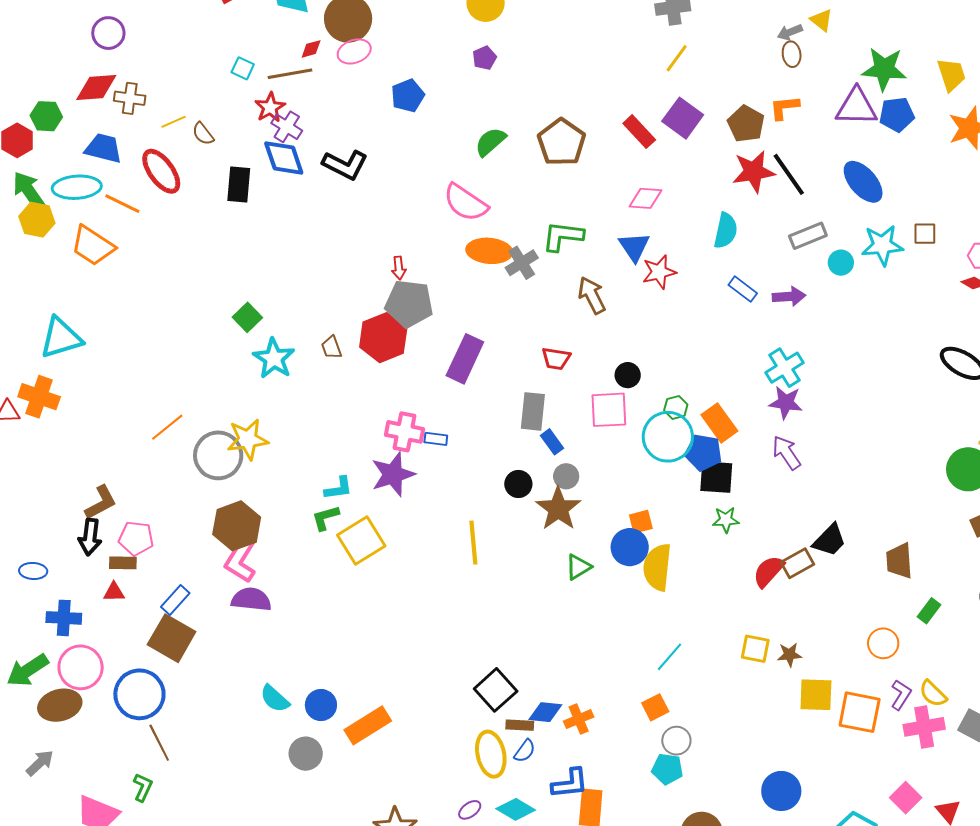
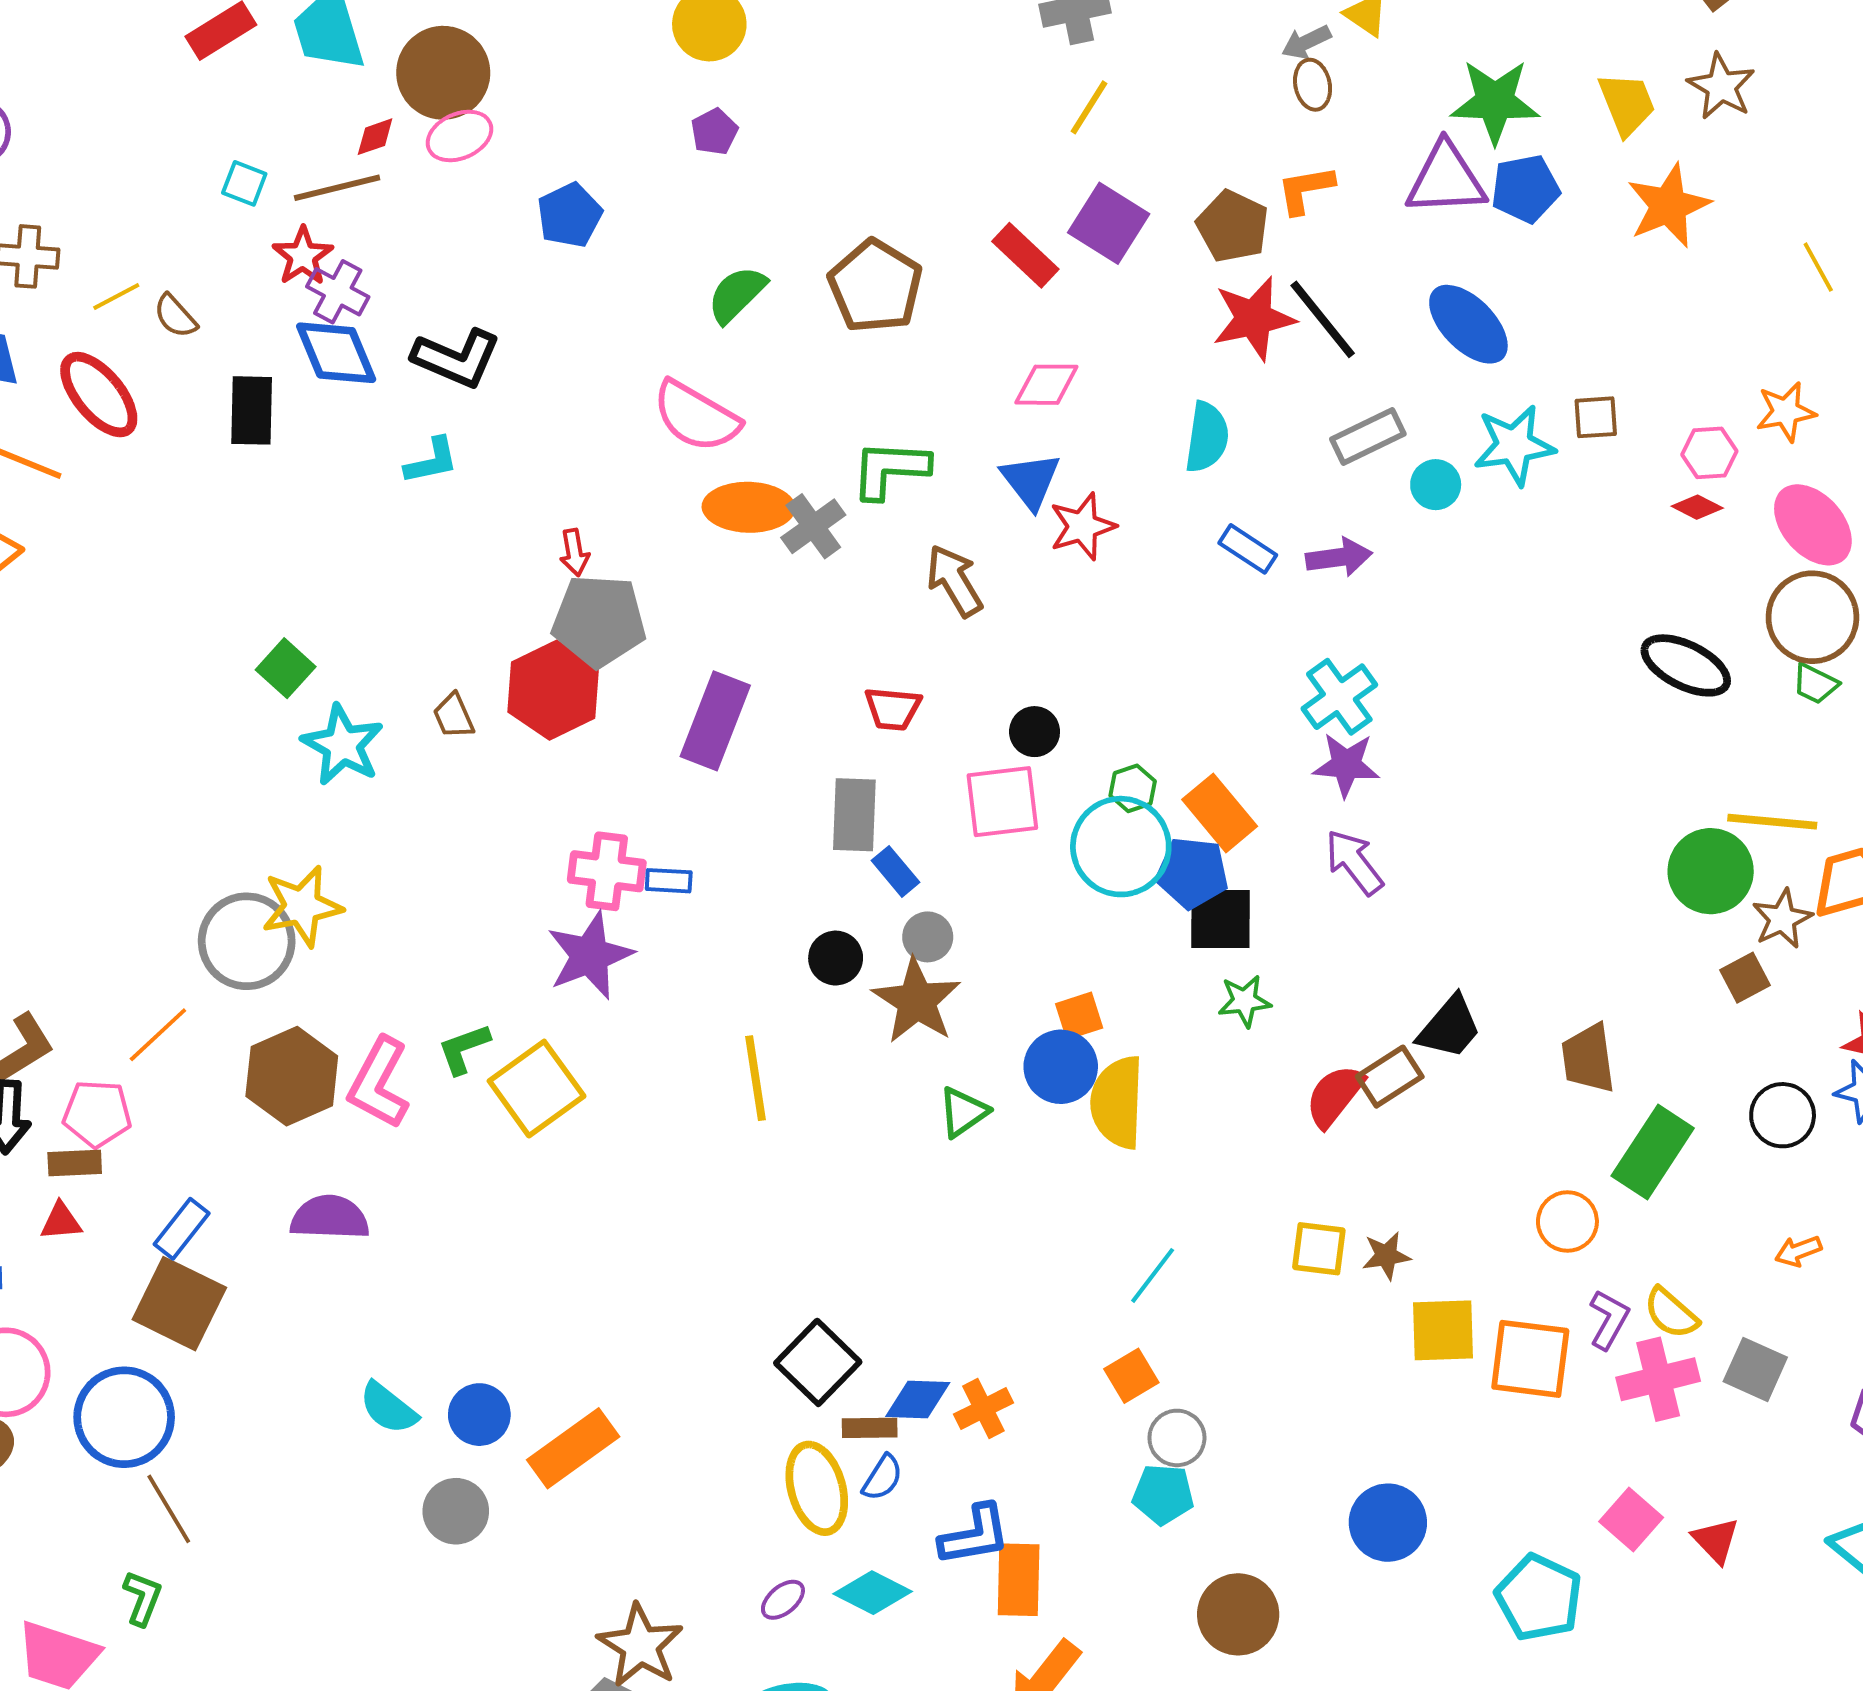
orange line: (167, 427) -> (158, 1035), moved
cyan L-shape: (338, 488) -> (432, 461), moved
pink L-shape: (241, 560) -> (379, 1083), moved
green rectangle: (929, 611) -> (1653, 1152), size x1.8

